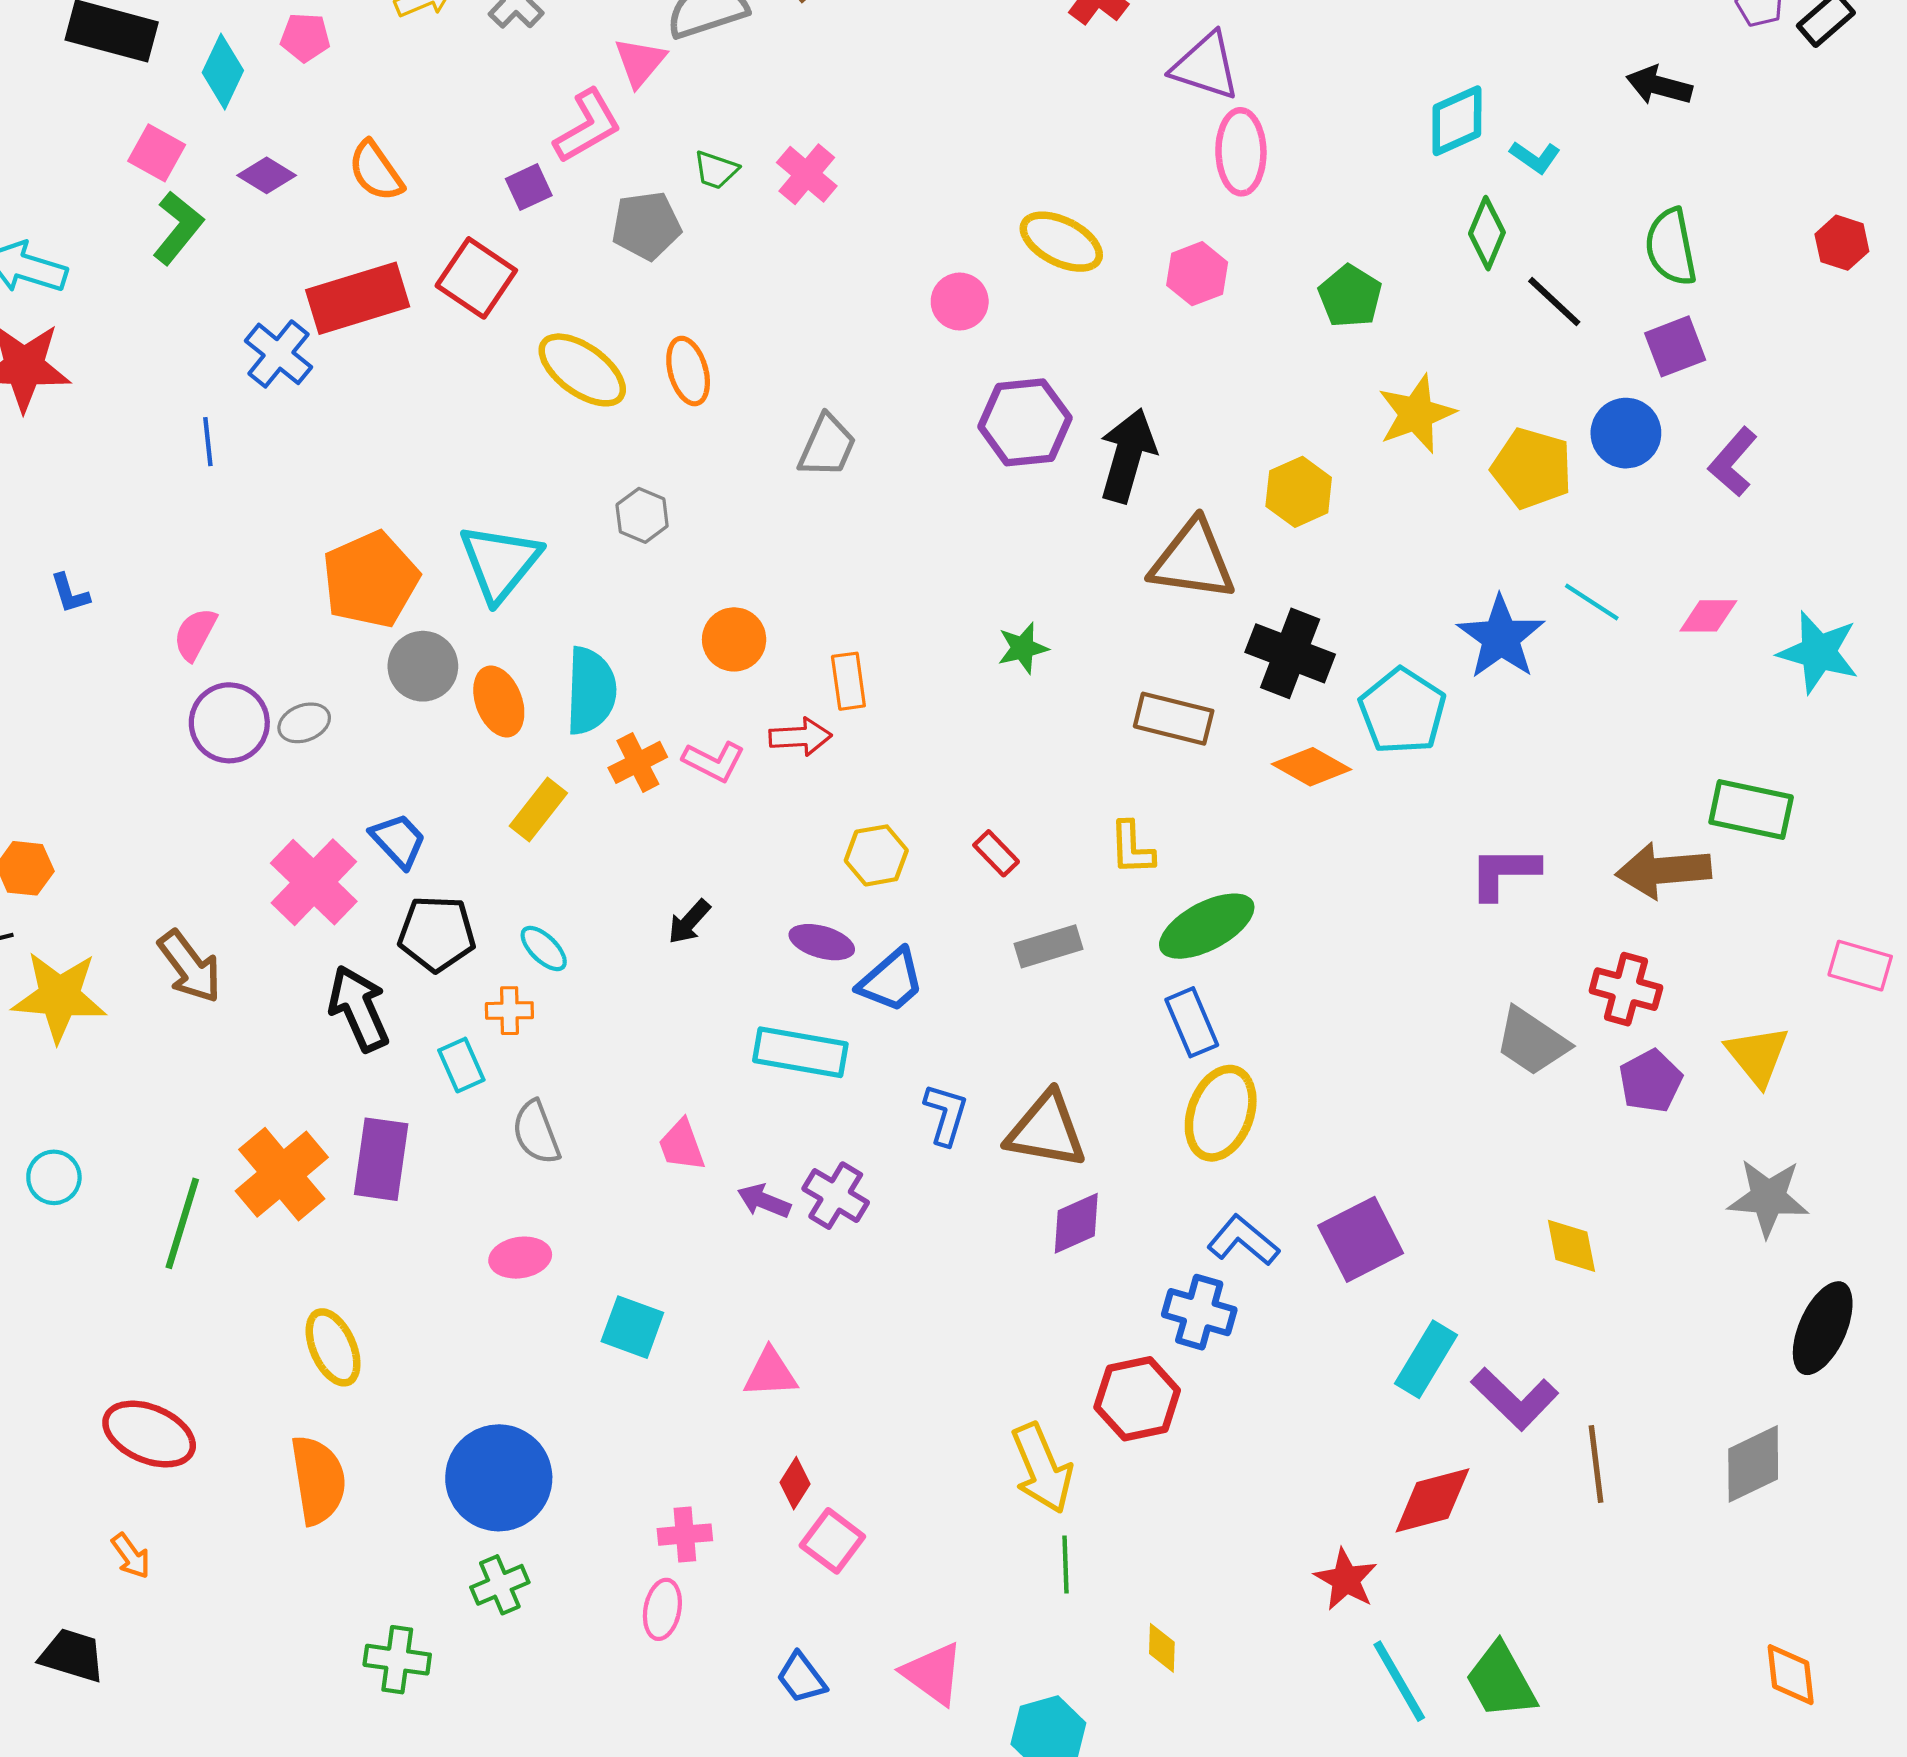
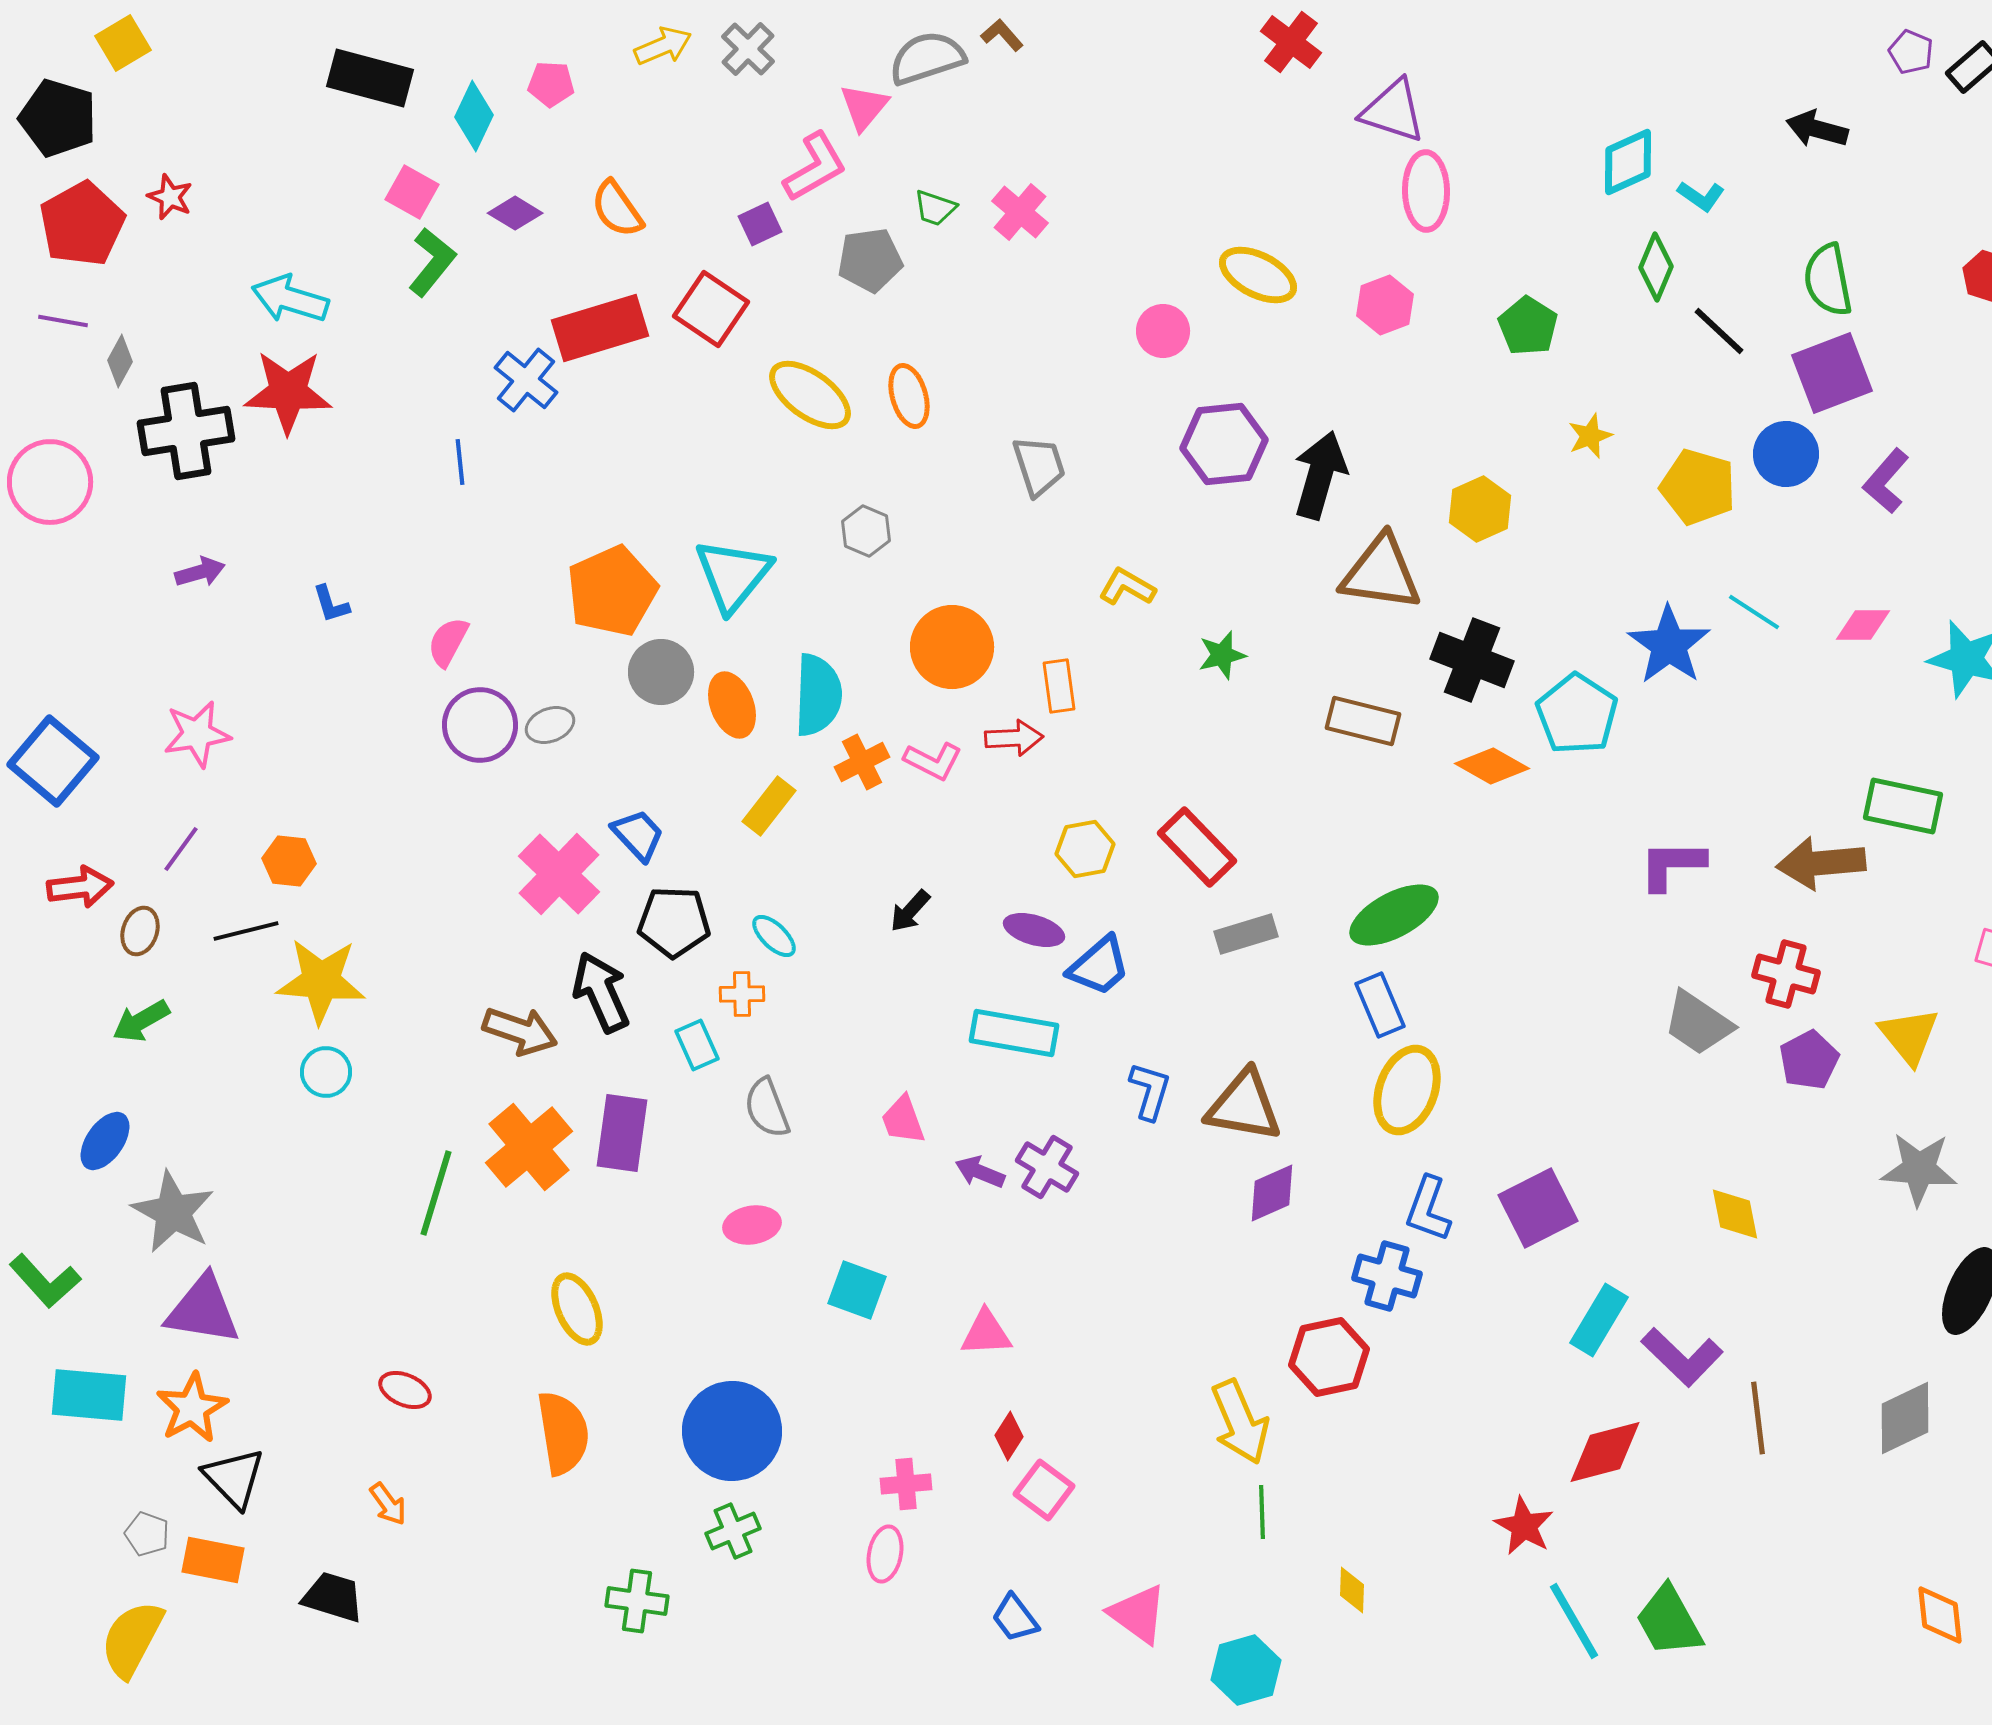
purple square: (1675, 346) -> (1832, 373), size x1.4
yellow star: (1416, 414) -> (1590, 436), size x0.6
gray trapezoid: (827, 446) -> (1039, 466), turned -42
orange circle: (734, 639) -> (952, 647), size x1.4
yellow L-shape: (1132, 848) -> (1127, 587), moved, turned 122
red rectangle: (996, 853) -> (1197, 847), size x1.8
brown arrow: (190, 967) -> (520, 1031), moved, turned -34
cyan circle: (54, 1177) -> (326, 1072), moved
blue L-shape: (1243, 1240) -> (1428, 1209), turned -110
red ellipse: (149, 1434) -> (405, 1390), size x0.6

